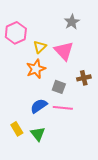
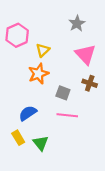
pink triangle: (64, 51) -> (85, 54), moved
brown cross: (84, 78) -> (90, 83), turned 32
blue semicircle: (39, 106) -> (28, 113), moved

